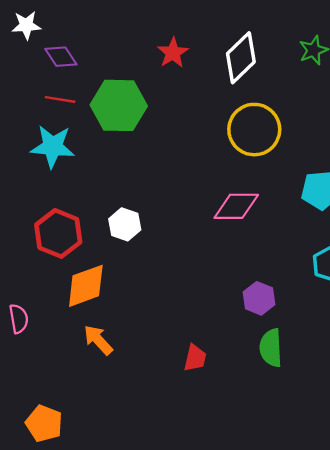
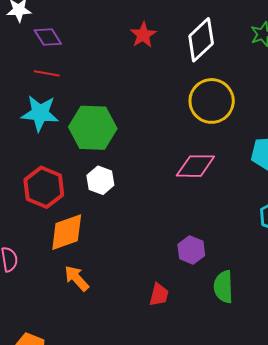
green hexagon: (119, 105) -> (93, 128), moved
purple hexagon: (259, 298) -> (191, 250), moved

